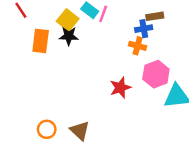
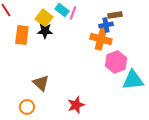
orange cross: (138, 46) -> (101, 39), size x1.5
red star: (120, 88) -> (76, 105), moved
brown triangle: (80, 131) -> (41, 83), moved

